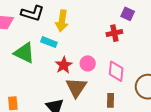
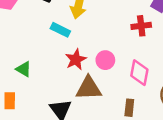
green triangle: (24, 53) -> (24, 69), moved, size x0.6
brown triangle: (76, 87) -> (89, 88), turned 50

